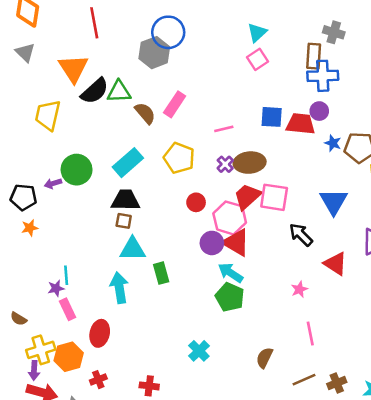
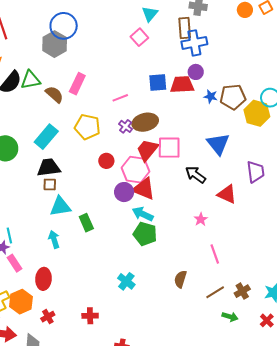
cyan triangle: (257, 33) -> (150, 14), moved
cyan arrow: (119, 288) -> (54, 239), size x0.7

